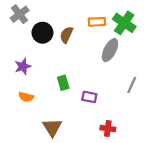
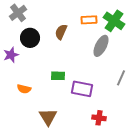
black circle: (42, 33) -> (30, 38), moved
purple star: (23, 66) -> (11, 55), moved
green rectangle: (63, 83) -> (58, 76), turned -72
purple rectangle: (89, 97) -> (82, 89), size x1.5

